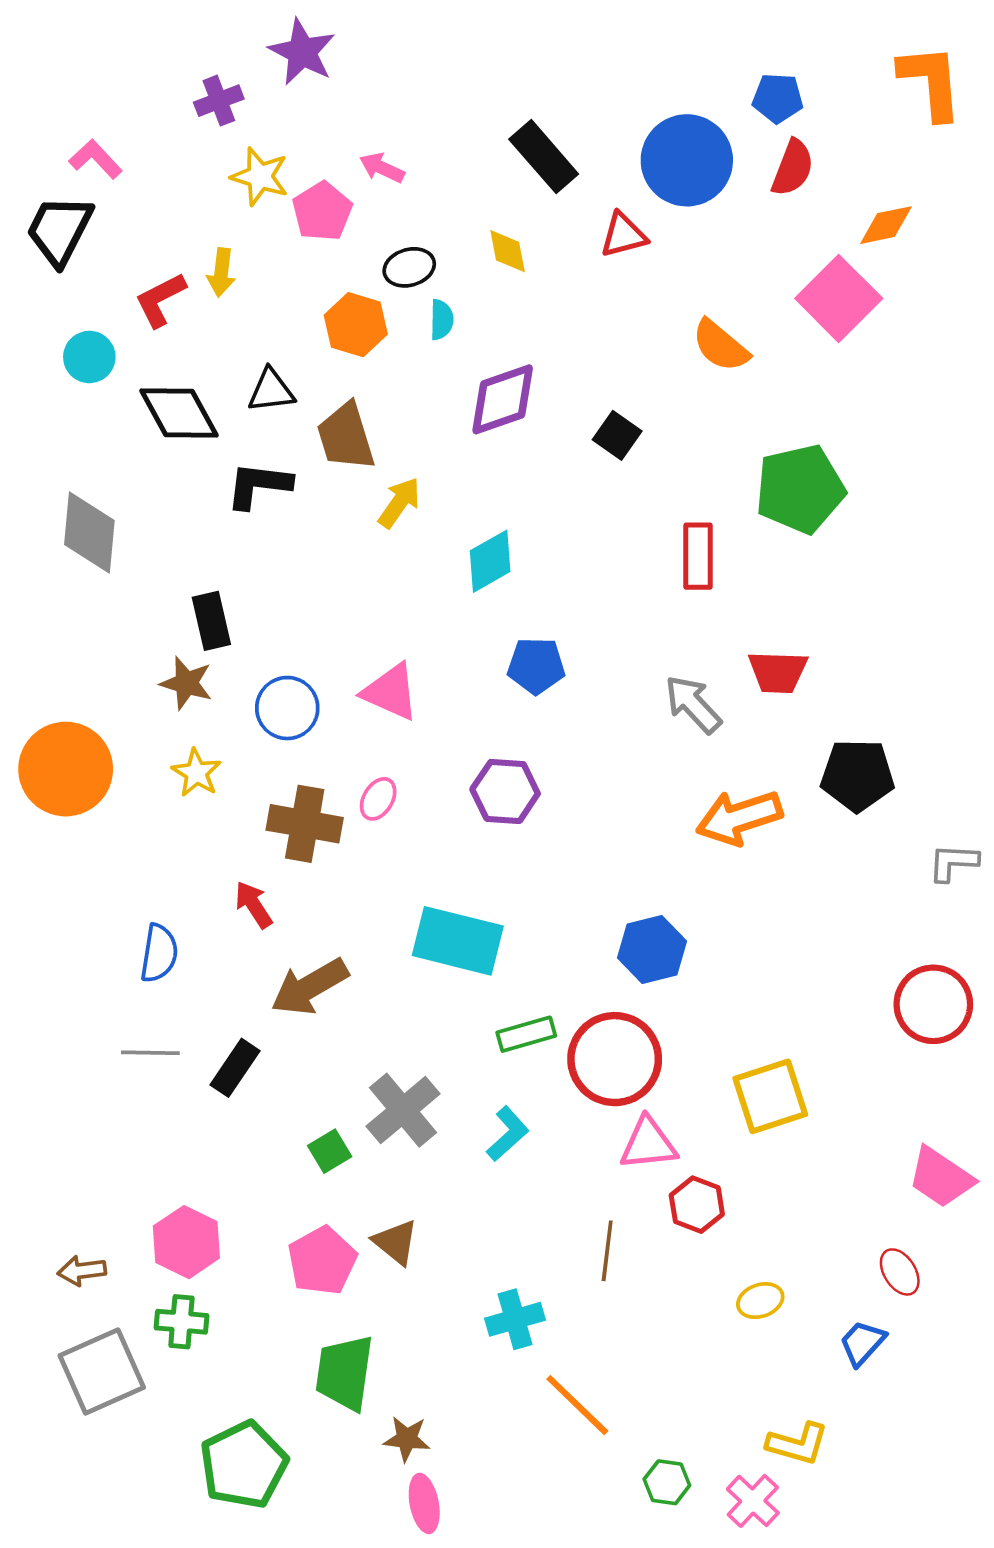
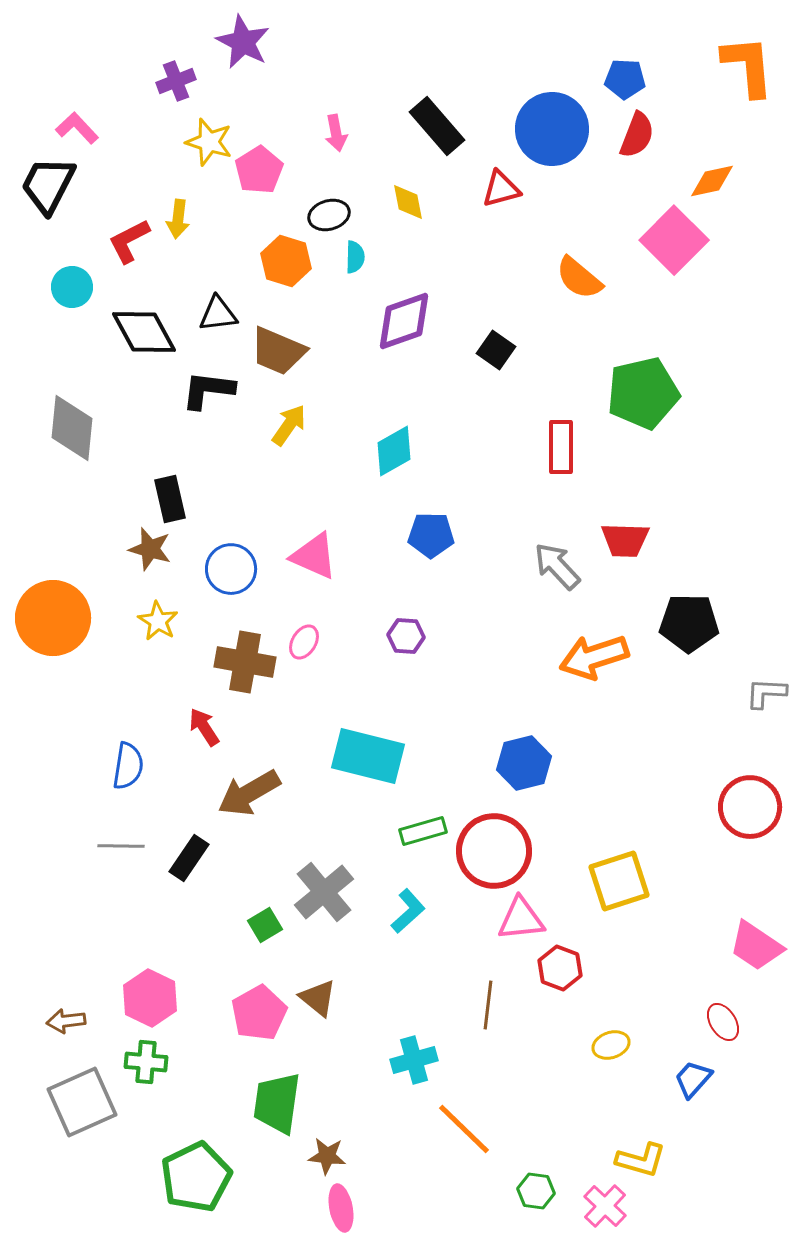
pink arrow: (382, 168) -> (336, 133), moved, turned -126
brown trapezoid: (346, 437) -> (278, 351), turned -50
yellow arrow: (399, 503) -> (289, 425), moved
purple hexagon: (505, 791) -> (406, 636), size x0.7

